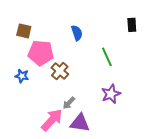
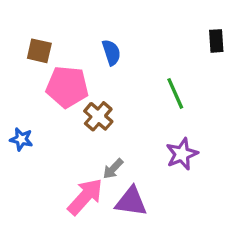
blue semicircle: (77, 33) -> (111, 52), moved
blue star: (22, 76) -> (21, 139), moved

